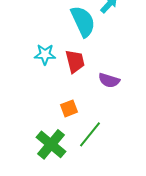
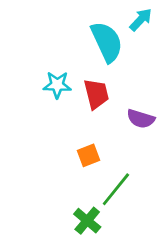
green cross: (51, 144) -> (87, 221), moved, size x0.7

